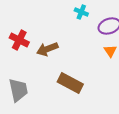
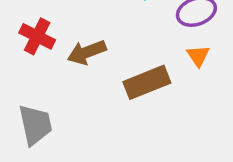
brown rectangle: (70, 83) -> (147, 82), moved, turned -50

